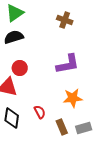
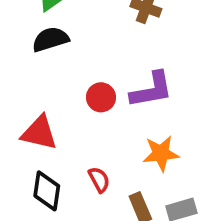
red circle: (20, 68) -> (101, 97), moved

